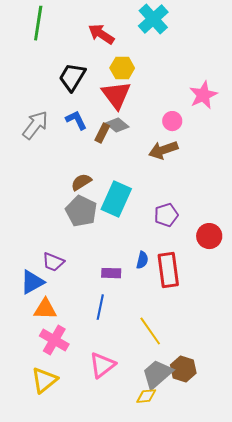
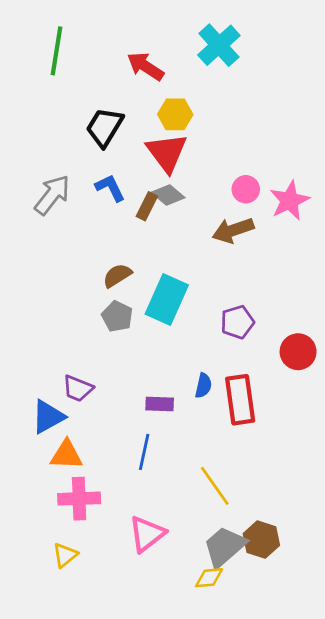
pink star: (203, 95) -> (290, 201), moved
gray pentagon: (81, 211) -> (117, 316), size x0.7
pink cross: (54, 340) -> (79, 499), turned -32
yellow triangle: (44, 380) -> (65, 555), size x0.7

